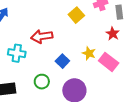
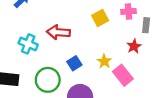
green circle: (42, 82) -> (48, 80), size x1.5

